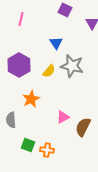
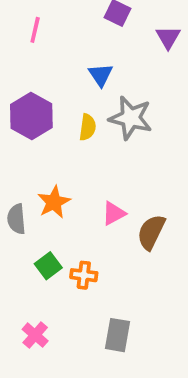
yellow semicircle: (49, 71) -> (88, 127), turned -32
orange star: (31, 99) -> (54, 202), moved
green square: (28, 145) -> (48, 266), turned 32

